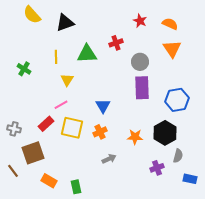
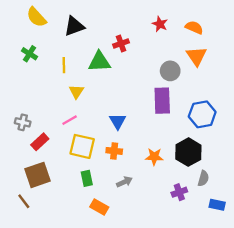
red cross: (116, 43) -> (121, 43), moved
gray circle: (140, 62) -> (170, 71), moved
green cross: (24, 69) -> (30, 54), moved
red rectangle: (46, 124) -> (40, 142), moved
gray cross: (14, 129) -> (23, 122), moved
orange cross: (100, 132) -> (114, 151), turned 32
brown line: (13, 171) -> (24, 201), moved
orange rectangle: (49, 181) -> (99, 207), moved
green rectangle: (76, 187) -> (87, 178), moved

